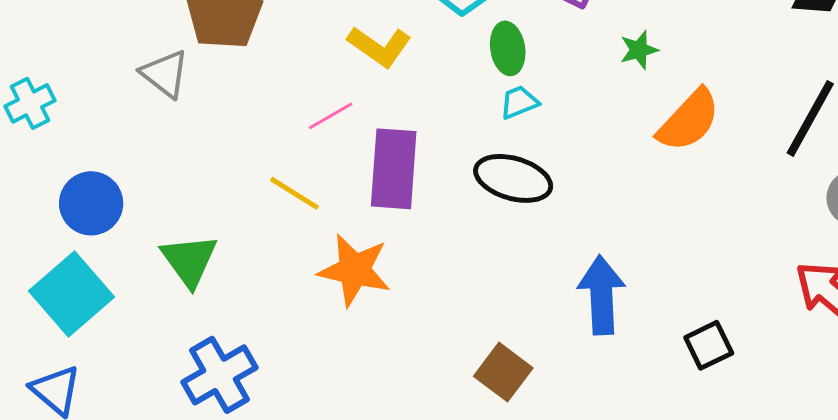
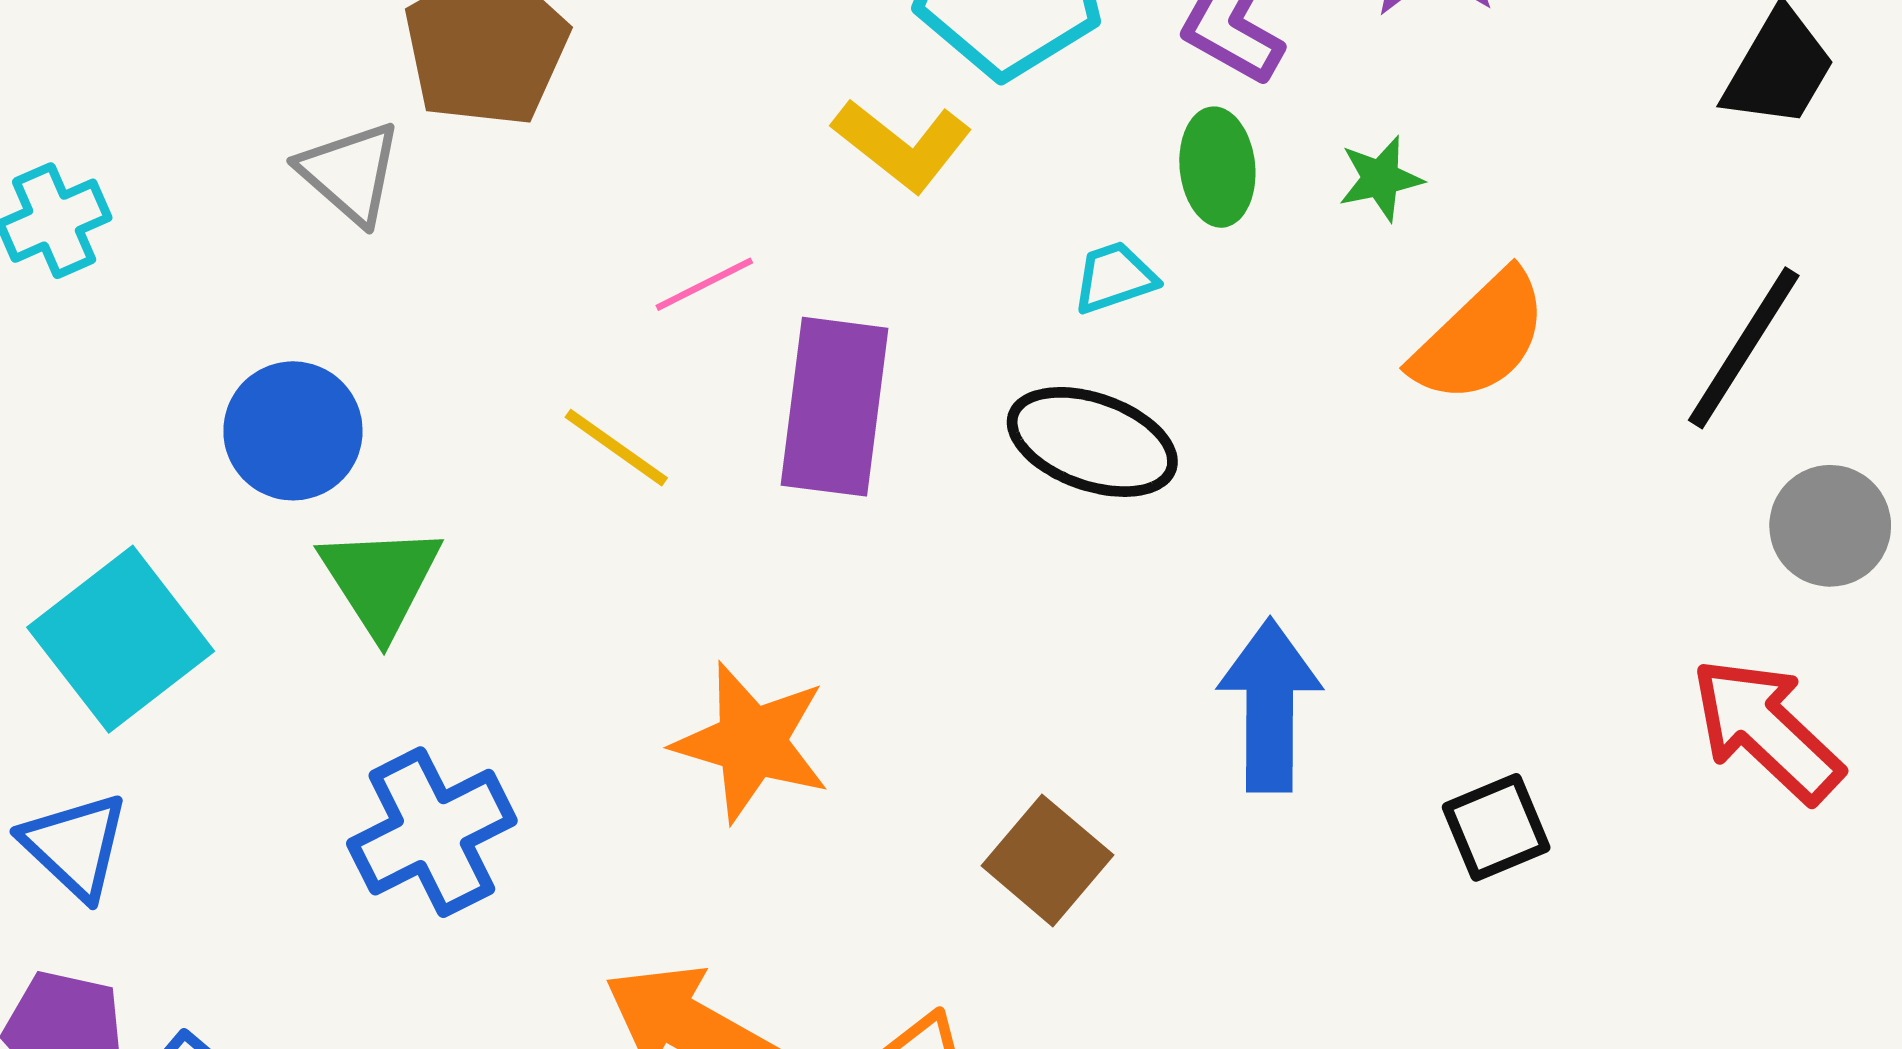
yellow L-shape: (379, 46) -> (902, 145), moved
green ellipse: (508, 48) -> (1217, 167), moved
blue circle: (91, 203) -> (293, 431), moved
orange star: (354, 270) -> (752, 742), moved

